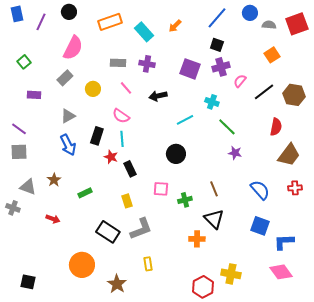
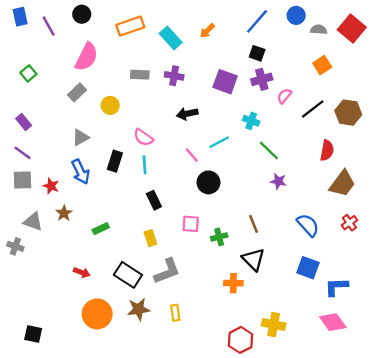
purple line: (41, 22) -> (49, 26), turned -54
red square: (297, 24) -> (352, 28), turned -30
pink line: (126, 88) -> (192, 155), moved
purple rectangle: (34, 95) -> (24, 122), moved, turned 48
red star: (111, 157) -> (51, 186), moved
red cross: (295, 188) -> (349, 223), turned -32
red arrow: (53, 219) -> (82, 272), moved
brown star: (117, 284) -> (139, 309), moved, turned 30

